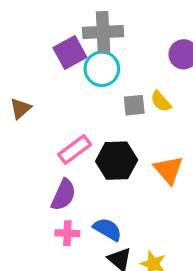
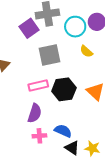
cyan circle: (102, 69) -> (75, 27), moved
gray square: (134, 105) -> (50, 55), moved, size x1.6
pink rectangle: (75, 149) -> (38, 86), turned 30

